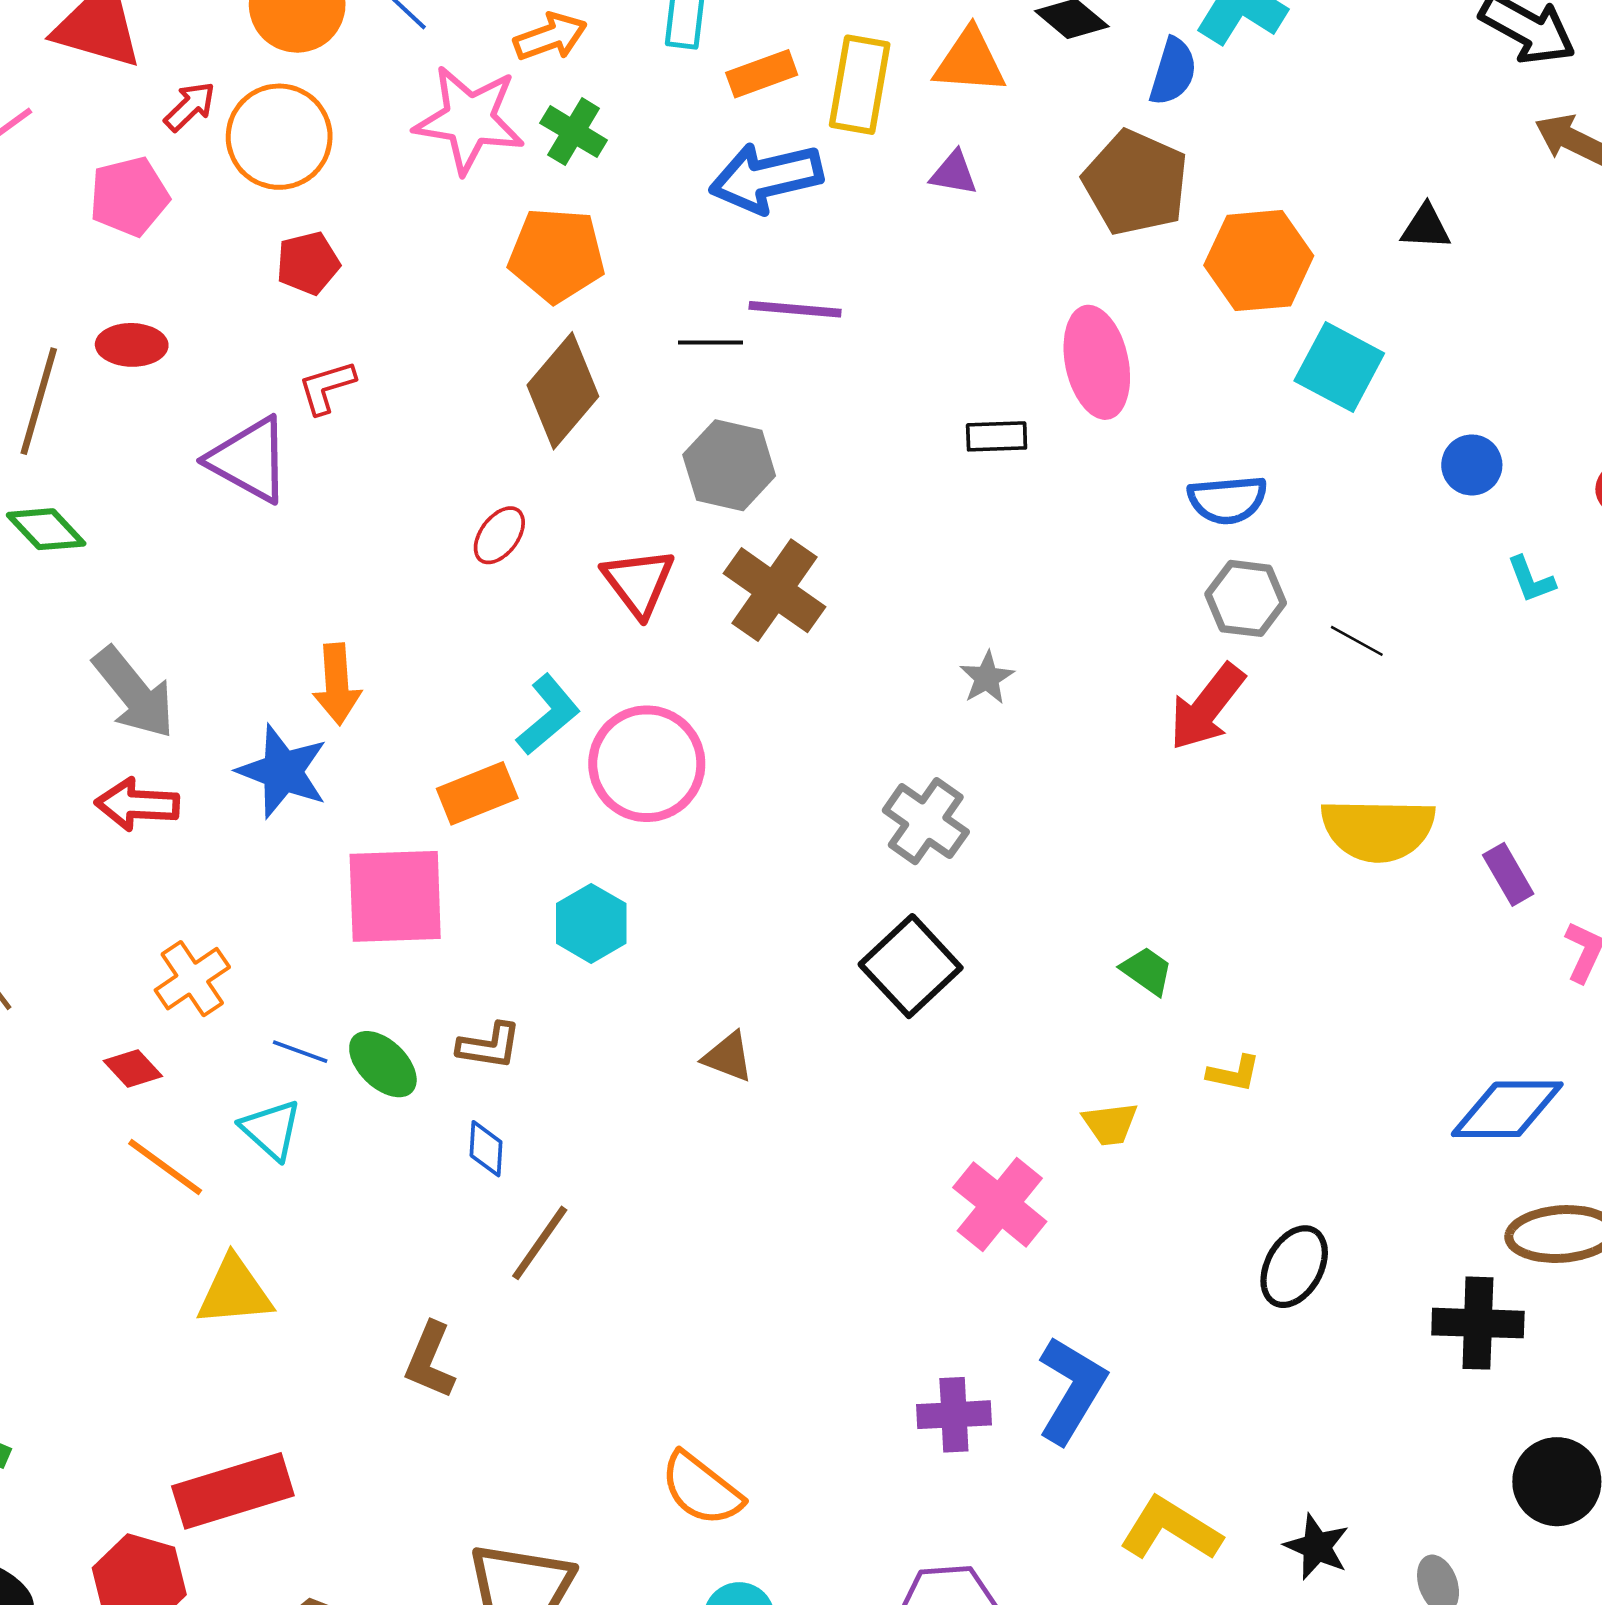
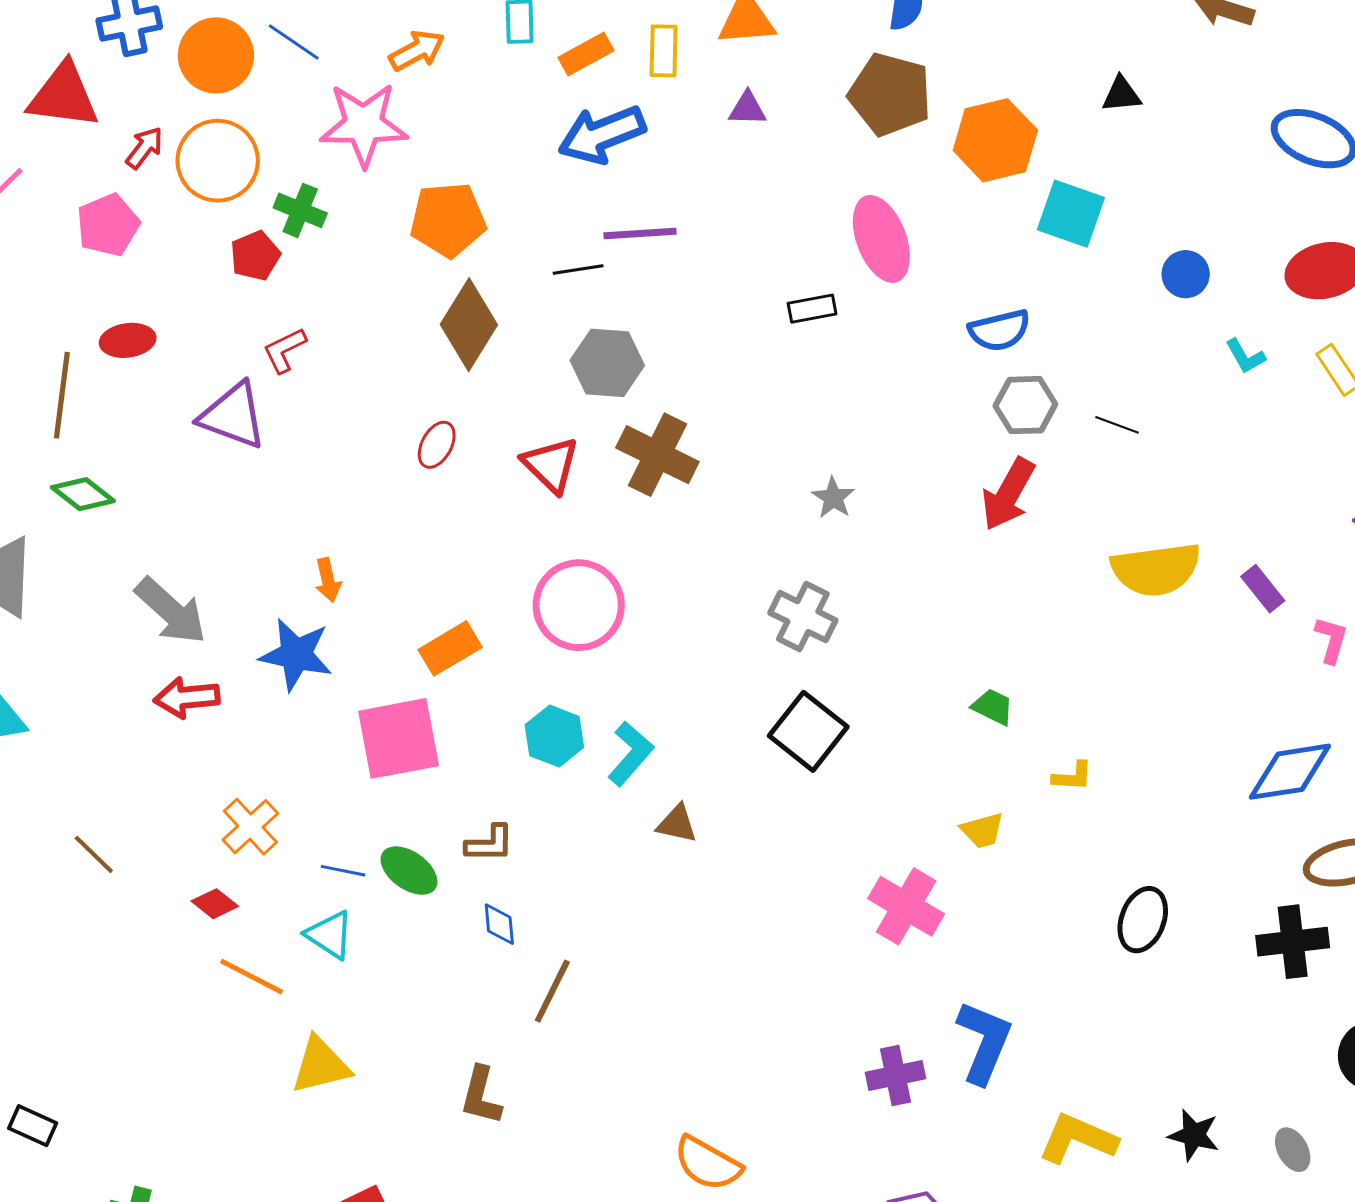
yellow rectangle: (860, 85) -> (664, 51), size x0.7
green cross: (574, 132) -> (300, 210), moved
orange arrow: (337, 684) -> (328, 580), size x0.7
cyan L-shape: (548, 715) -> (630, 754), moved

